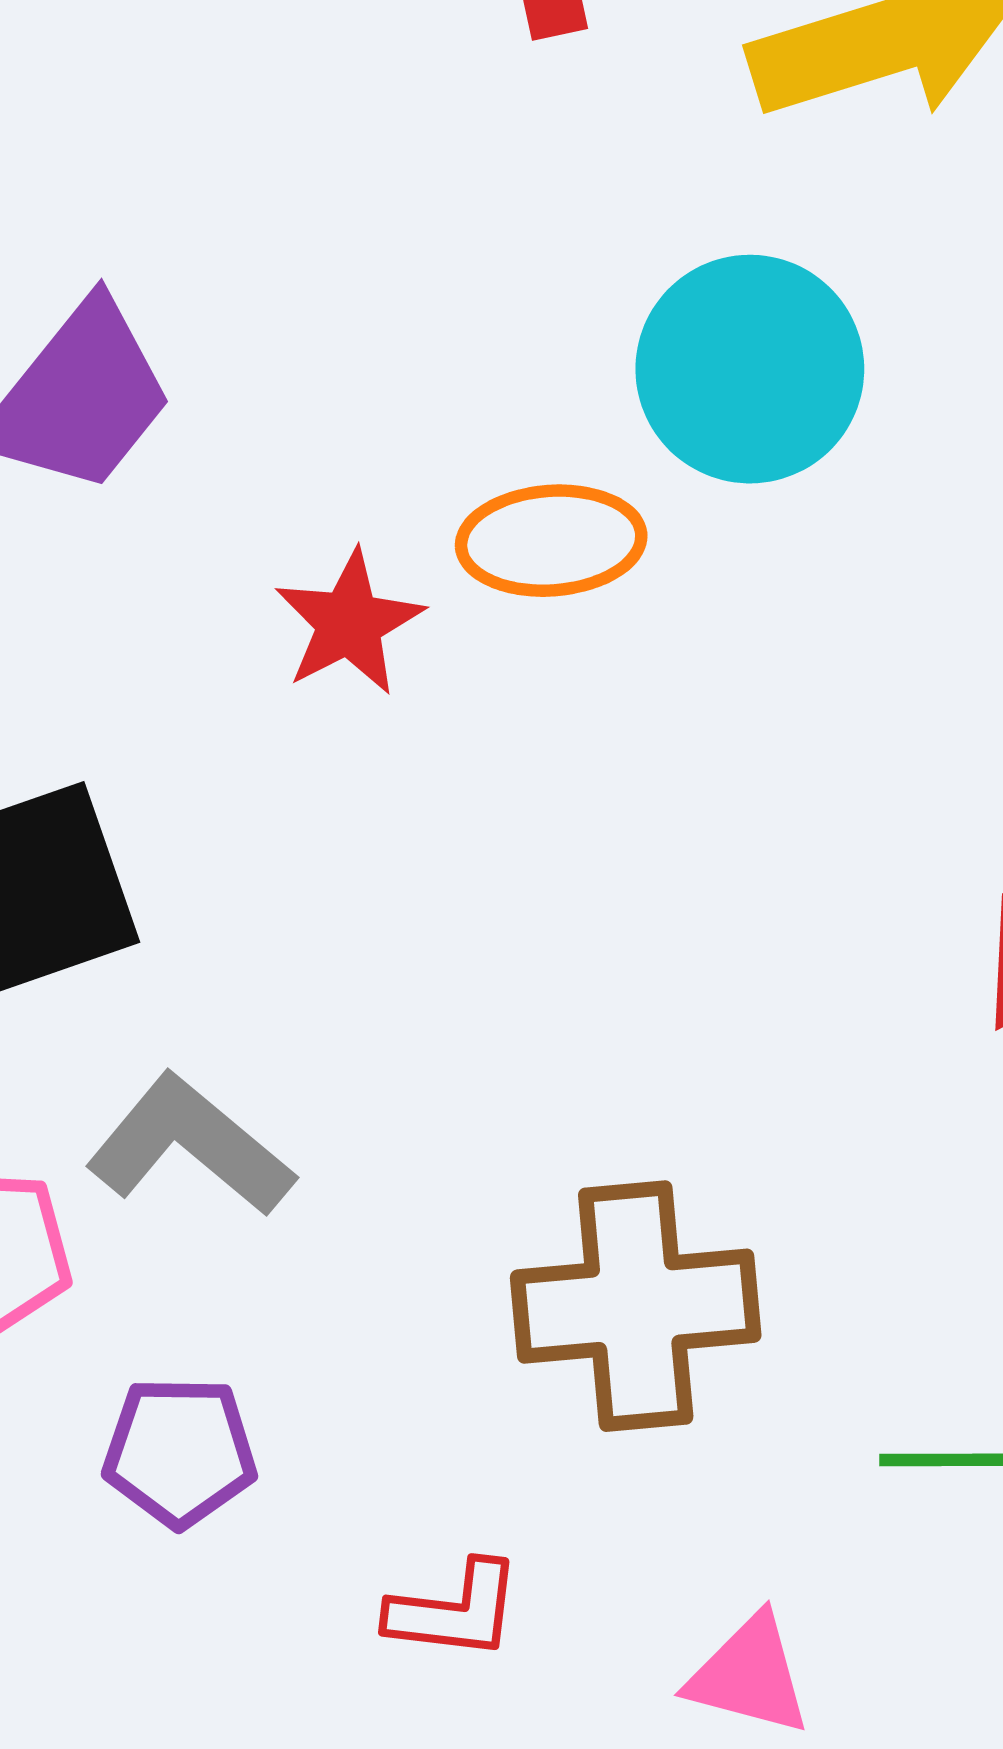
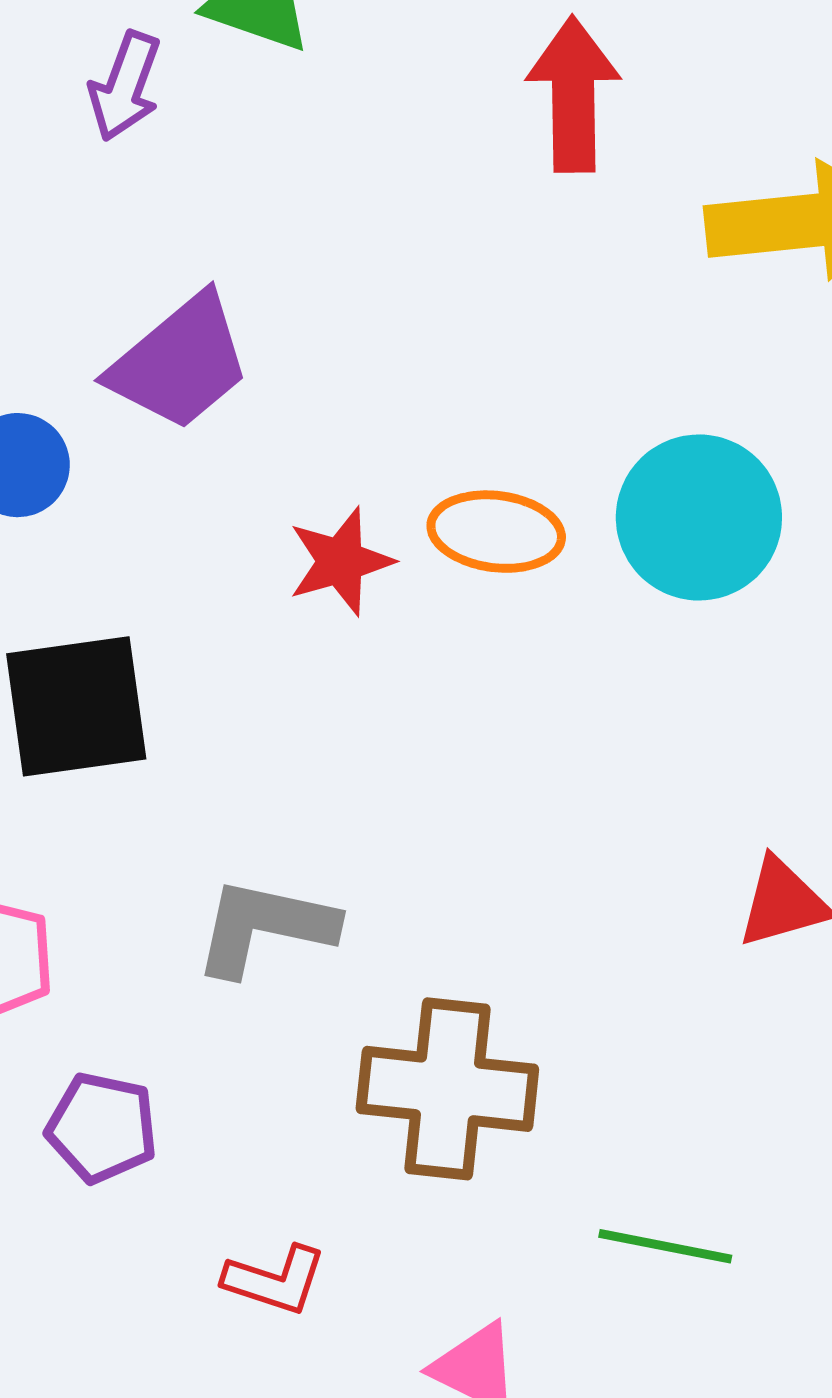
cyan circle: (750, 369) -> (699, 517), moved
gray L-shape: (190, 1146) -> (265, 927), moved, turned -39

